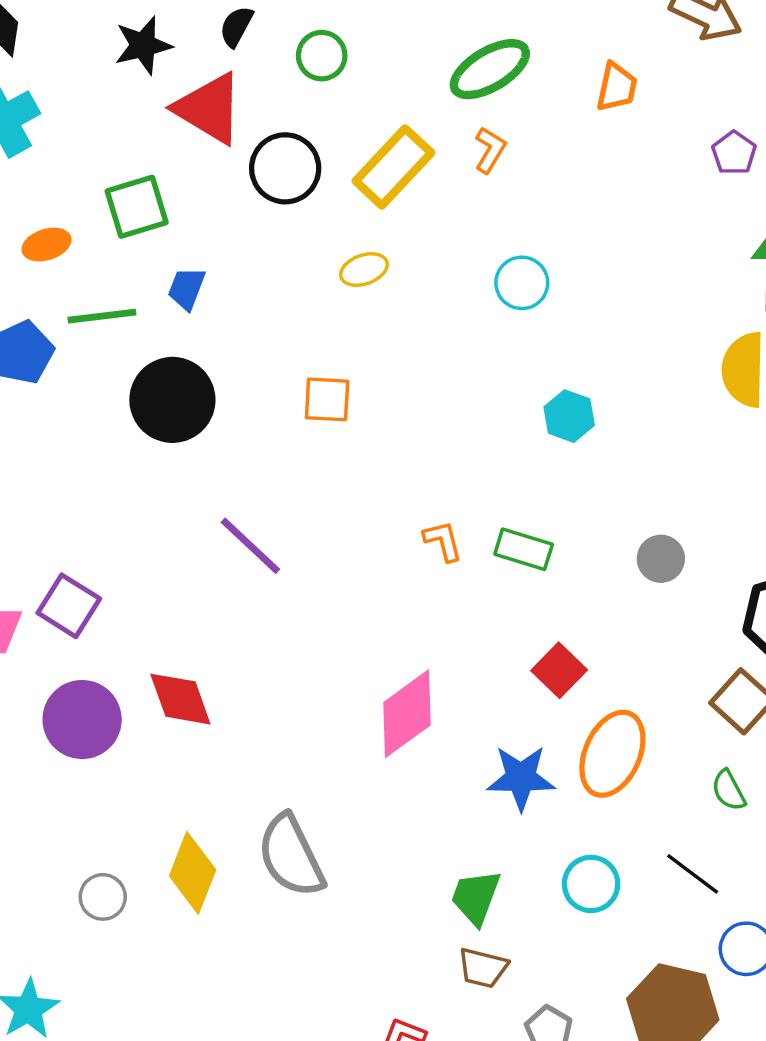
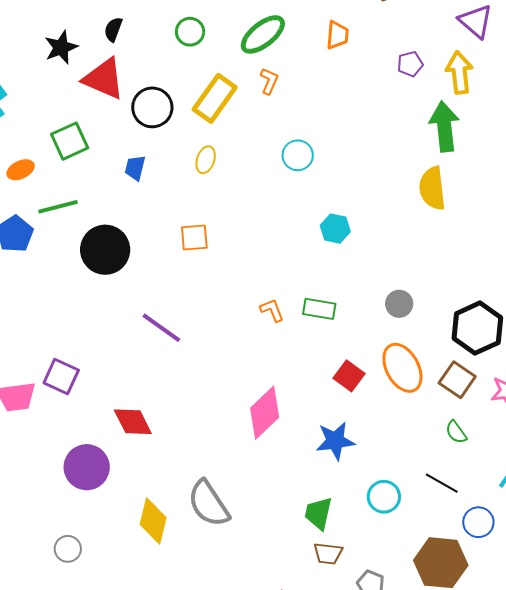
green circle: (322, 56) -> (190, 32), moved
purple pentagon: (734, 153) -> (410, 64), turned 30
yellow ellipse: (364, 270) -> (206, 160), turned -44
blue trapezoid: (187, 288) -> (135, 168), moved
purple circle: (82, 720) -> (87, 467), moved
orange ellipse: (612, 754) -> (402, 368), moved, turned -45
gray circle: (103, 897) -> (68, 549), moved

